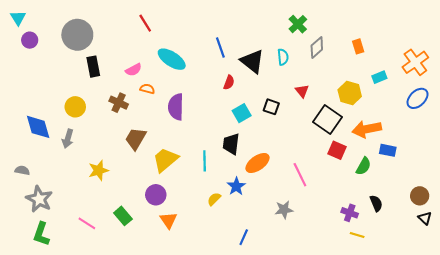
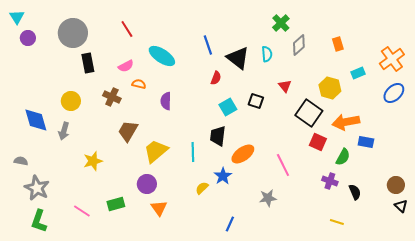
red line: (145, 23) -> (127, 29), moved
purple semicircle: (176, 107) -> (166, 101), size x0.7
purple cross: (350, 213) -> (330, 181), moved
green rectangle: (123, 216) -> (116, 204), turned -66

